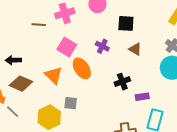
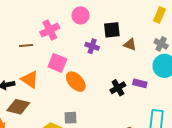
purple cross: (102, 46) -> (92, 46), moved
brown triangle: (135, 49) -> (130, 45), moved
orange triangle: (53, 75) -> (30, 79), moved
purple rectangle: (142, 97) -> (140, 83), moved, turned 32

